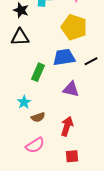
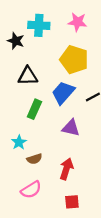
black triangle: (20, 37) -> (28, 76), moved
blue trapezoid: (64, 57) -> (63, 93), turned -40

